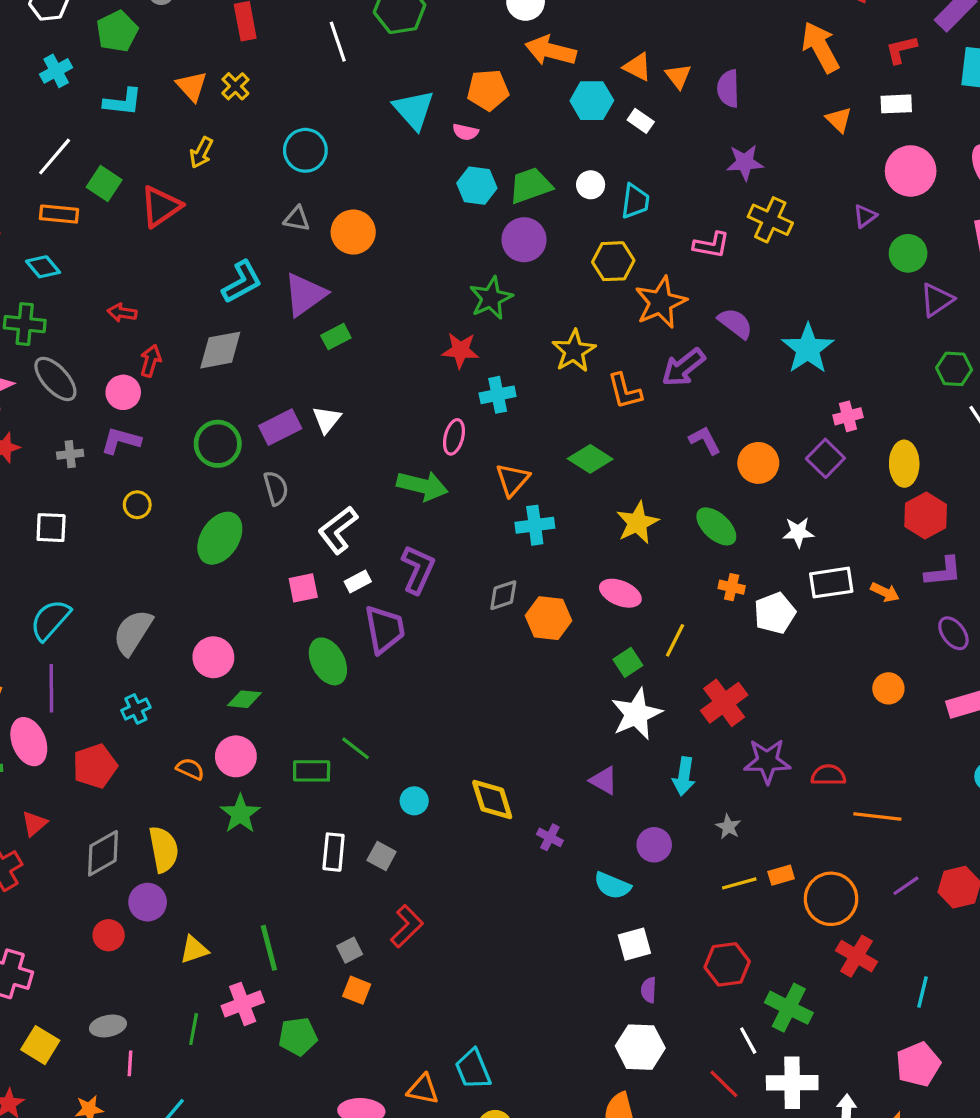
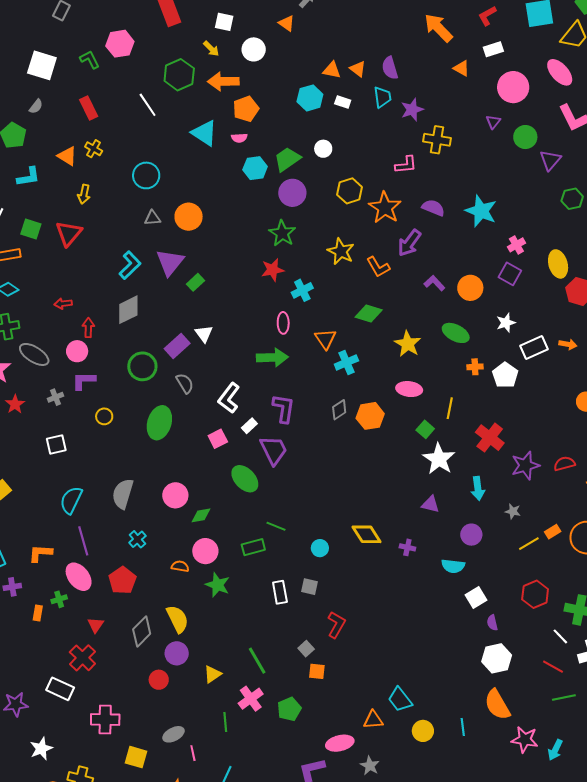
orange arrow: (551, 51) -> (223, 81), moved
cyan trapezoid: (635, 201) -> (382, 97), moved

